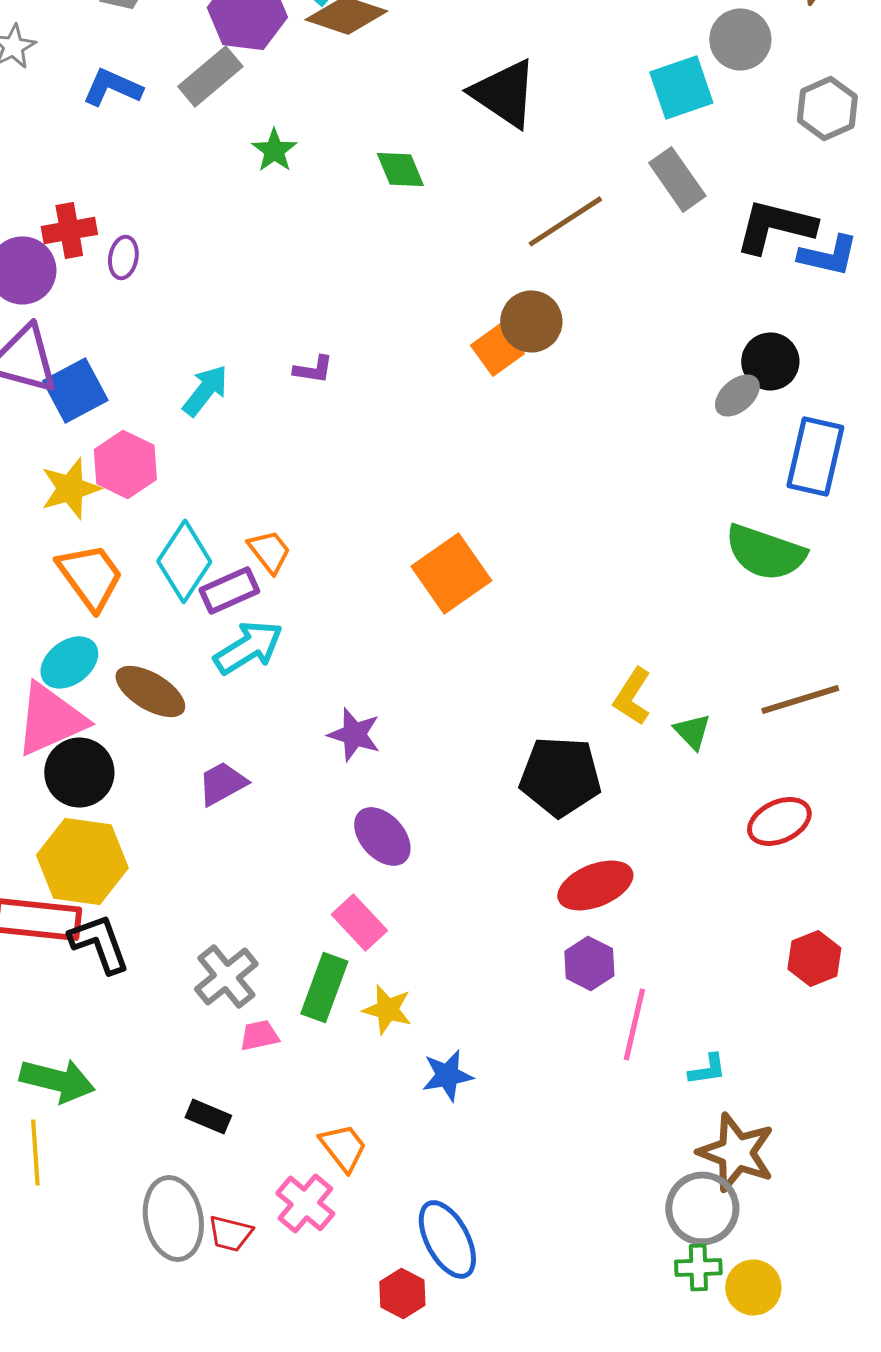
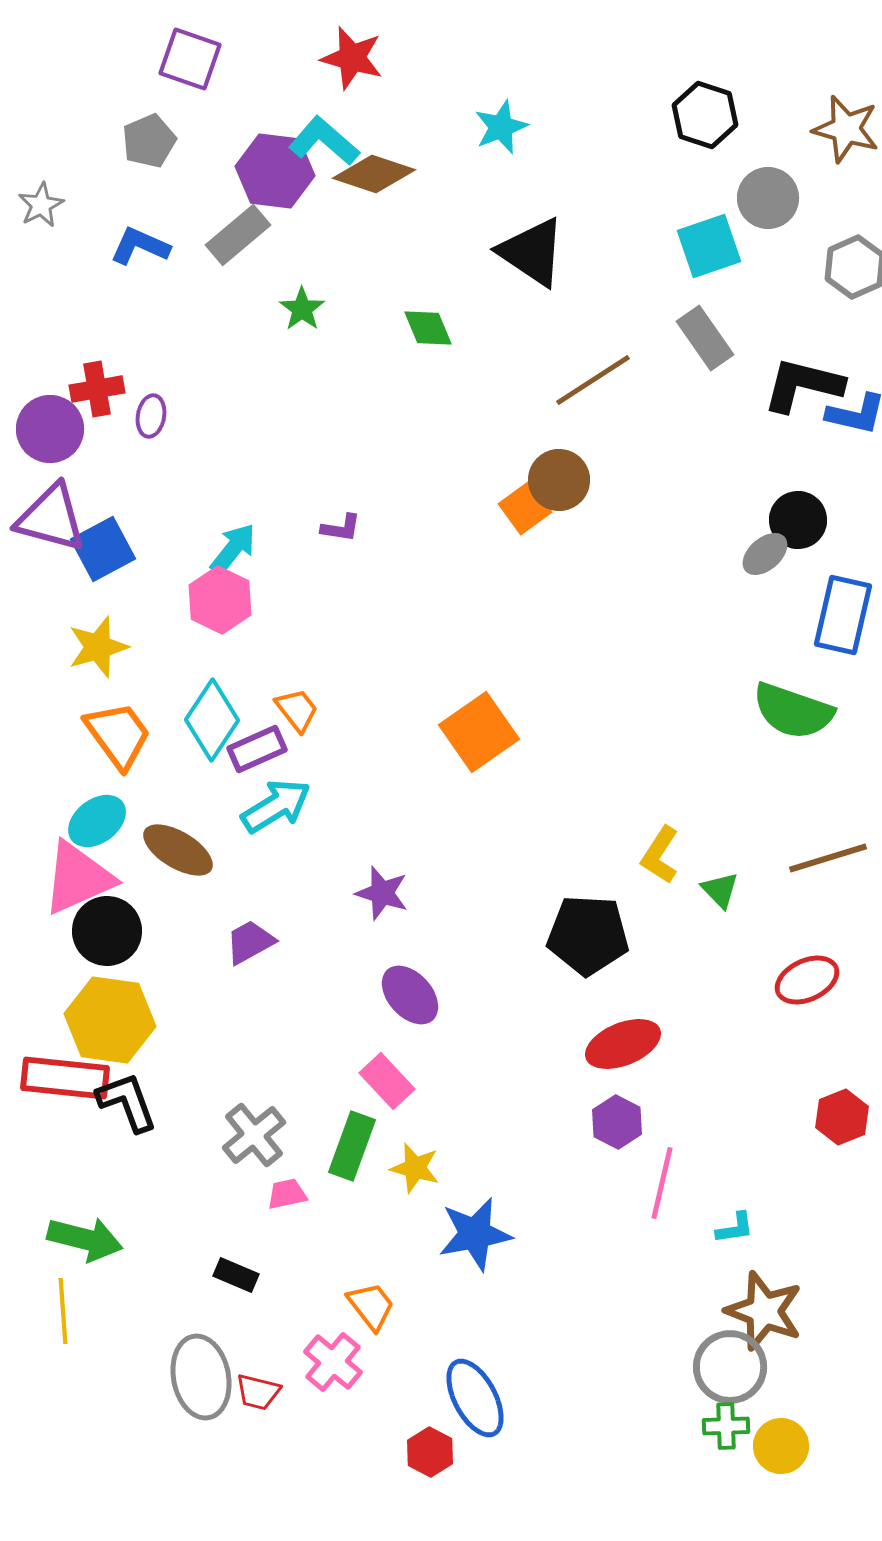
pink hexagon: (125, 464) -> (220, 600), moved
blue star: (447, 1075) -> (475, 1234), size x1.4

